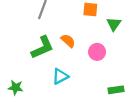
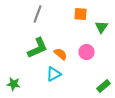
orange semicircle: (68, 41) -> (61, 54), moved
green rectangle: (116, 90) -> (104, 86), turned -32

